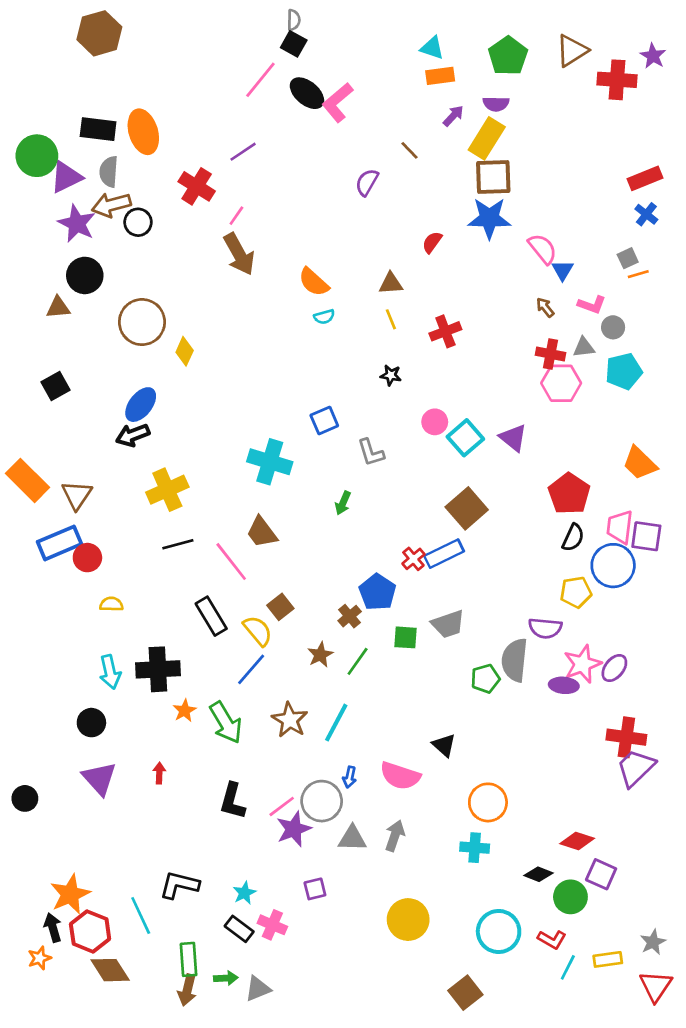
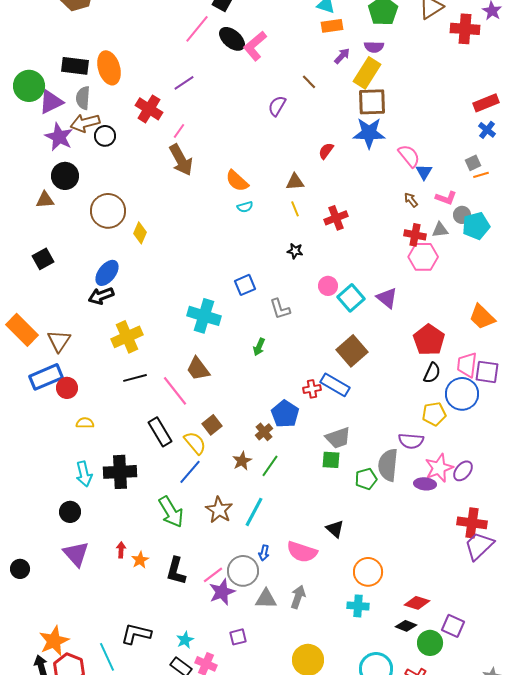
cyan pentagon: (624, 371) -> (476, 226), moved
blue rectangle: (444, 554) -> (335, 385), turned 56
red cross: (413, 559) -> (312, 389), turned 30
green square: (405, 637) -> (331, 460), moved
orange star: (185, 711) -> (140, 560), moved
red diamond: (577, 841) -> (417, 603), moved

